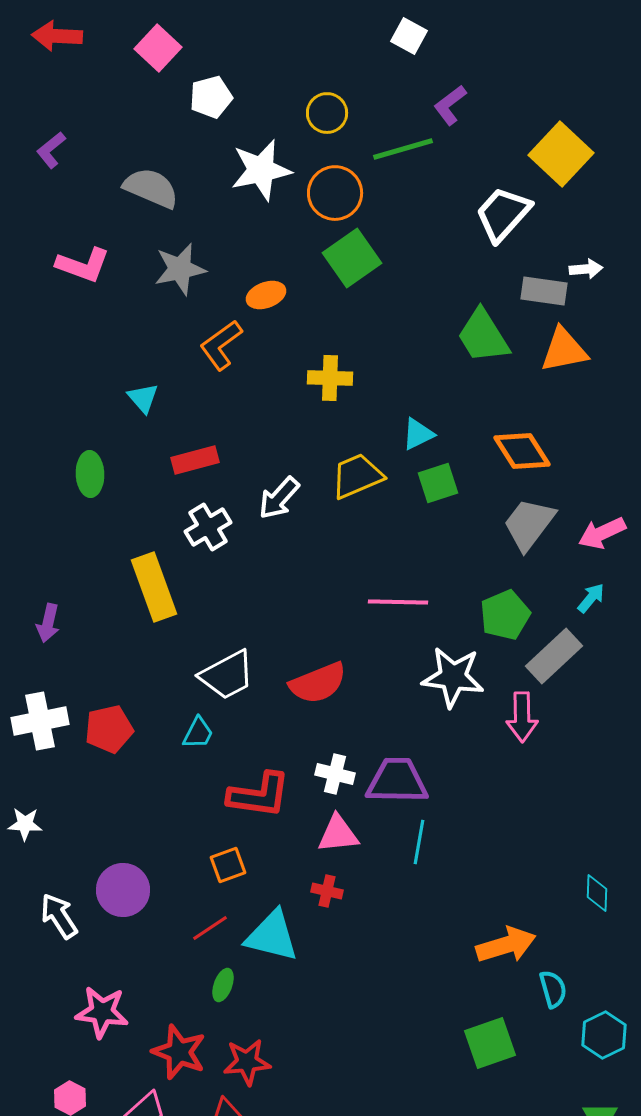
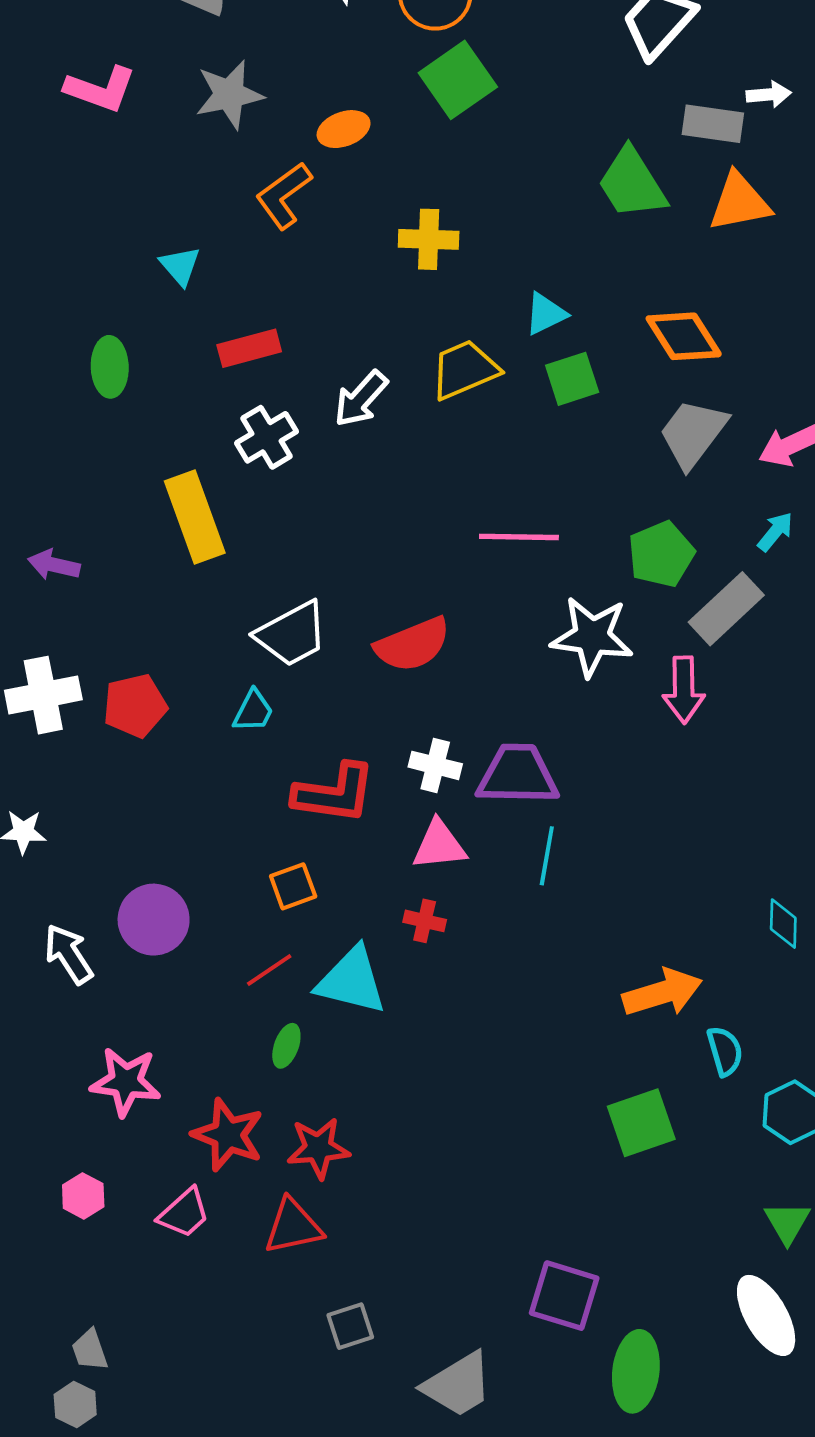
purple arrow: (48, 623) -> (54, 565), turned 90

